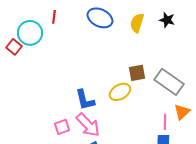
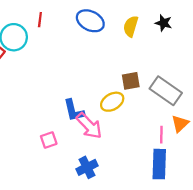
pink arrow: (88, 125) -> (89, 126), moved

